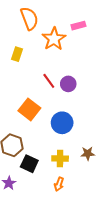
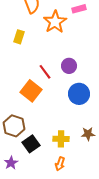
red line: (49, 81) -> (45, 72), moved
blue circle: (62, 123) -> (79, 94), moved
black square: (29, 164) -> (31, 144), turned 30

